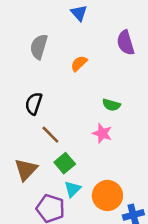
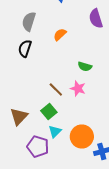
black semicircle: (34, 104) -> (25, 48), moved
brown line: (50, 135) -> (56, 90), moved

